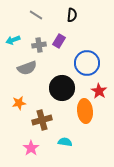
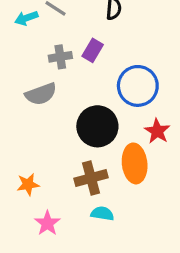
cyan arrow: (13, 40) -> (26, 18), moved
orange star: (19, 103) -> (28, 184), moved
brown cross: (42, 120) -> (91, 178), moved

